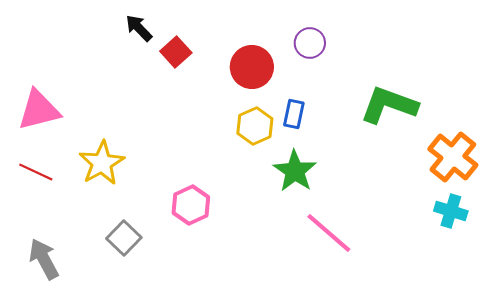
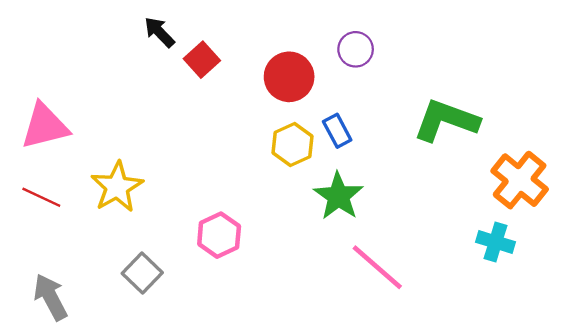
blue rectangle: (294, 114) -> (337, 131), turned -40
cyan cross: (451, 211) -> (496, 242), moved

